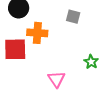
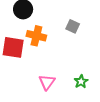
green star: (91, 62) -> (81, 82), moved

